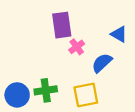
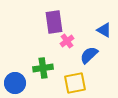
green cross: (46, 90) -> (43, 68), moved

